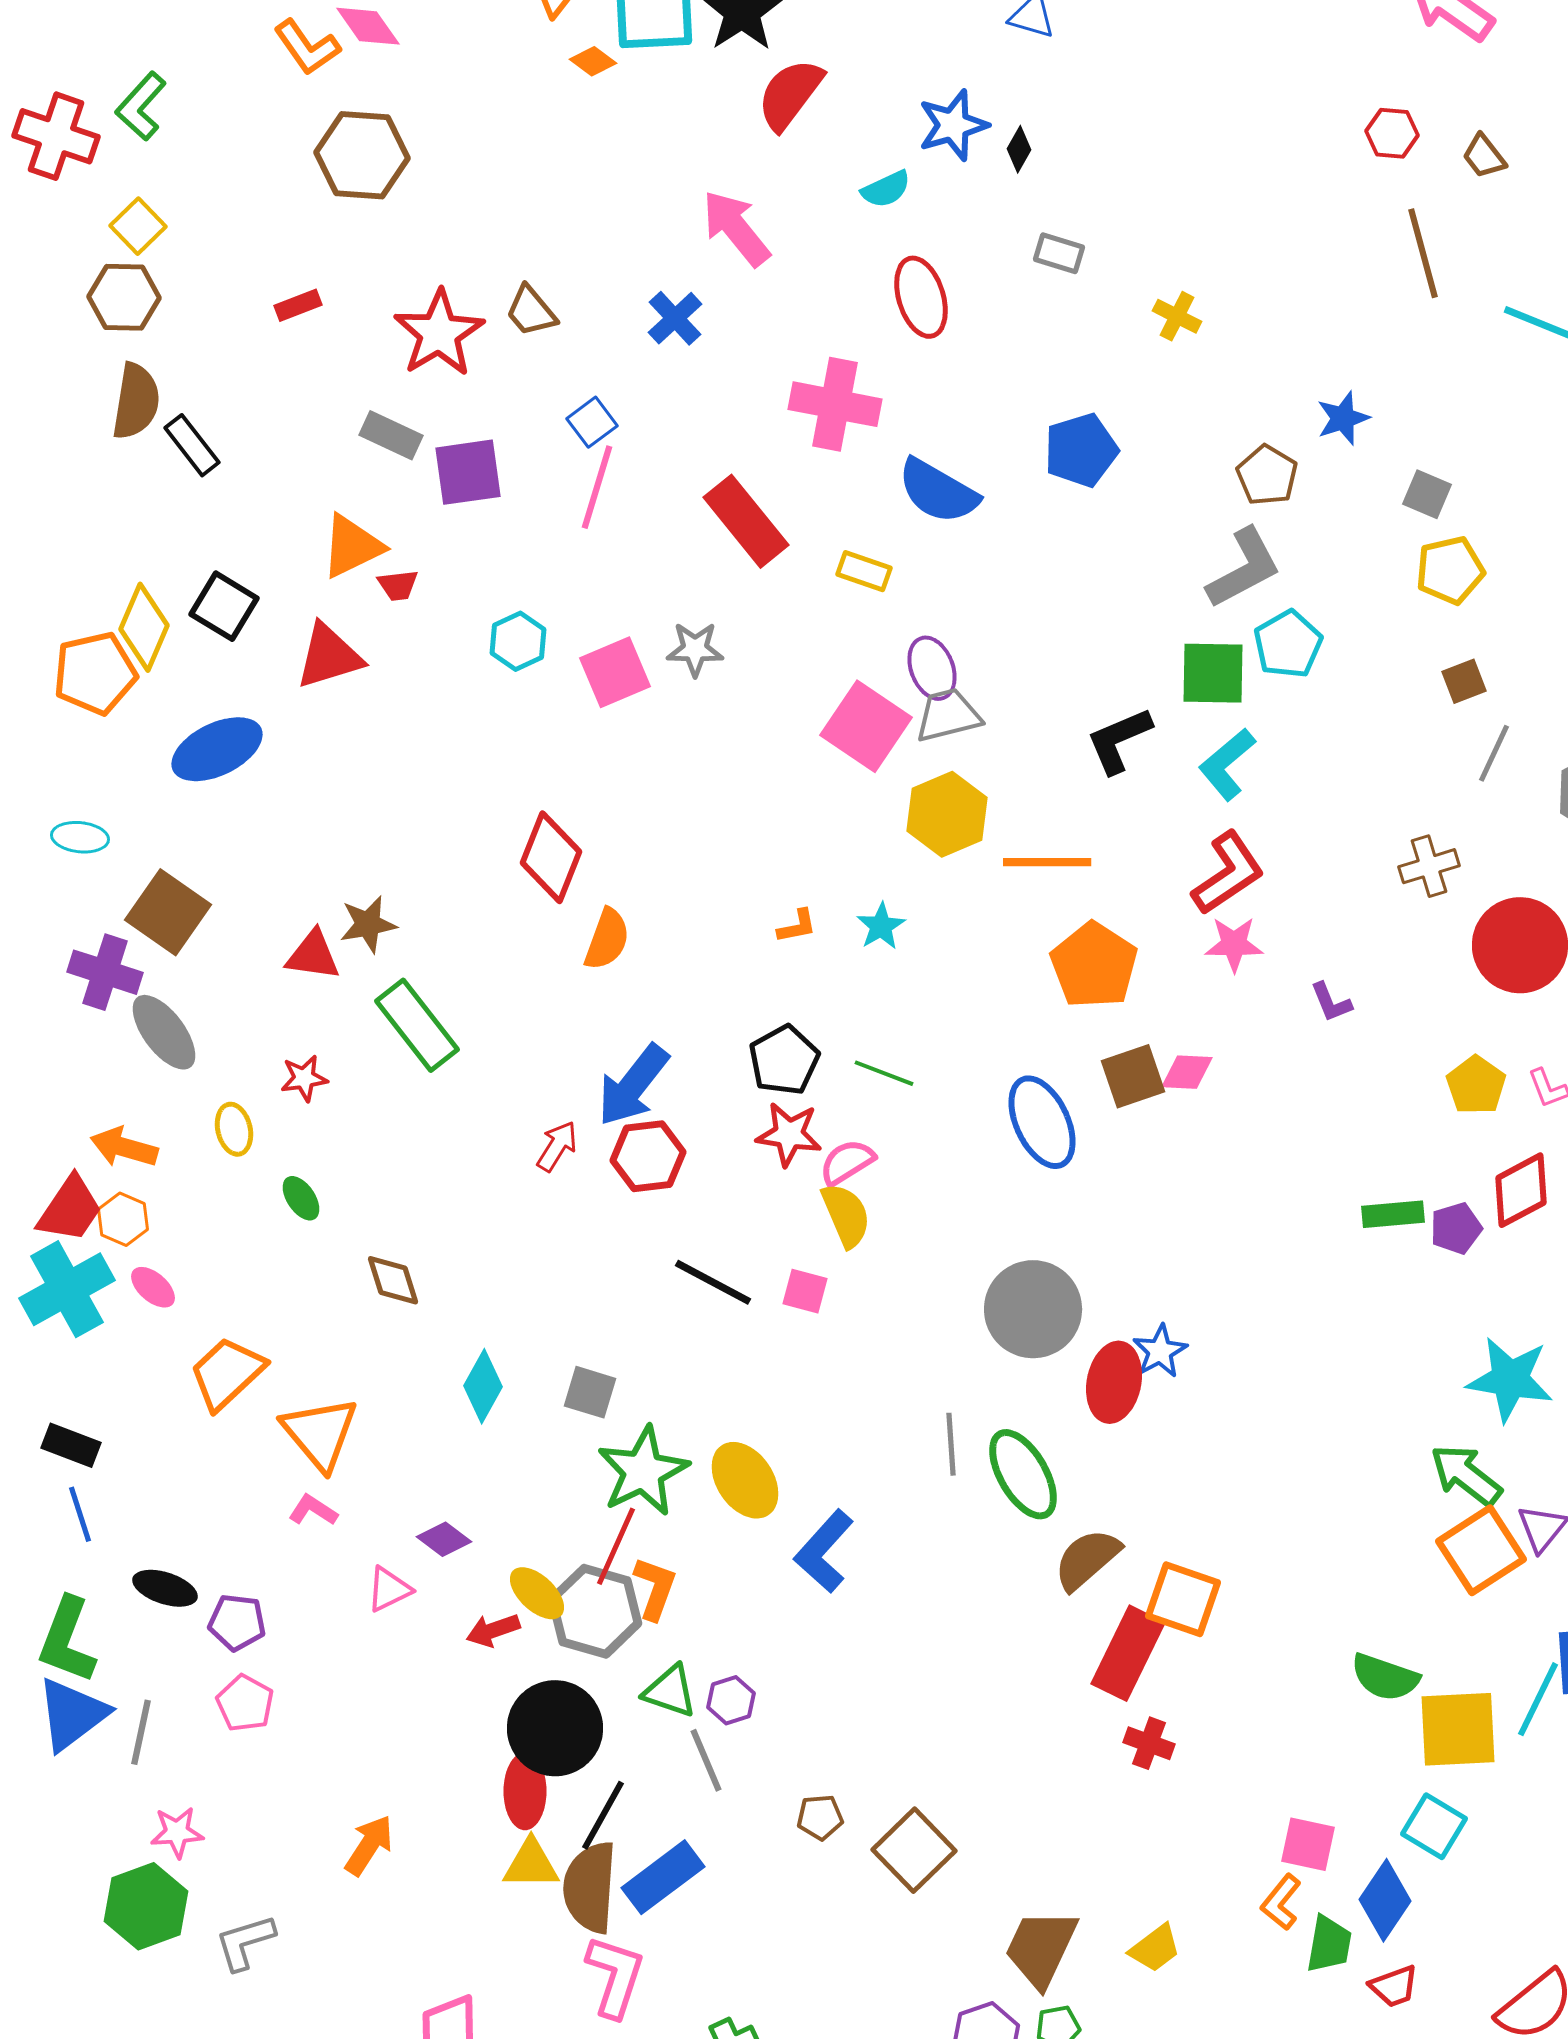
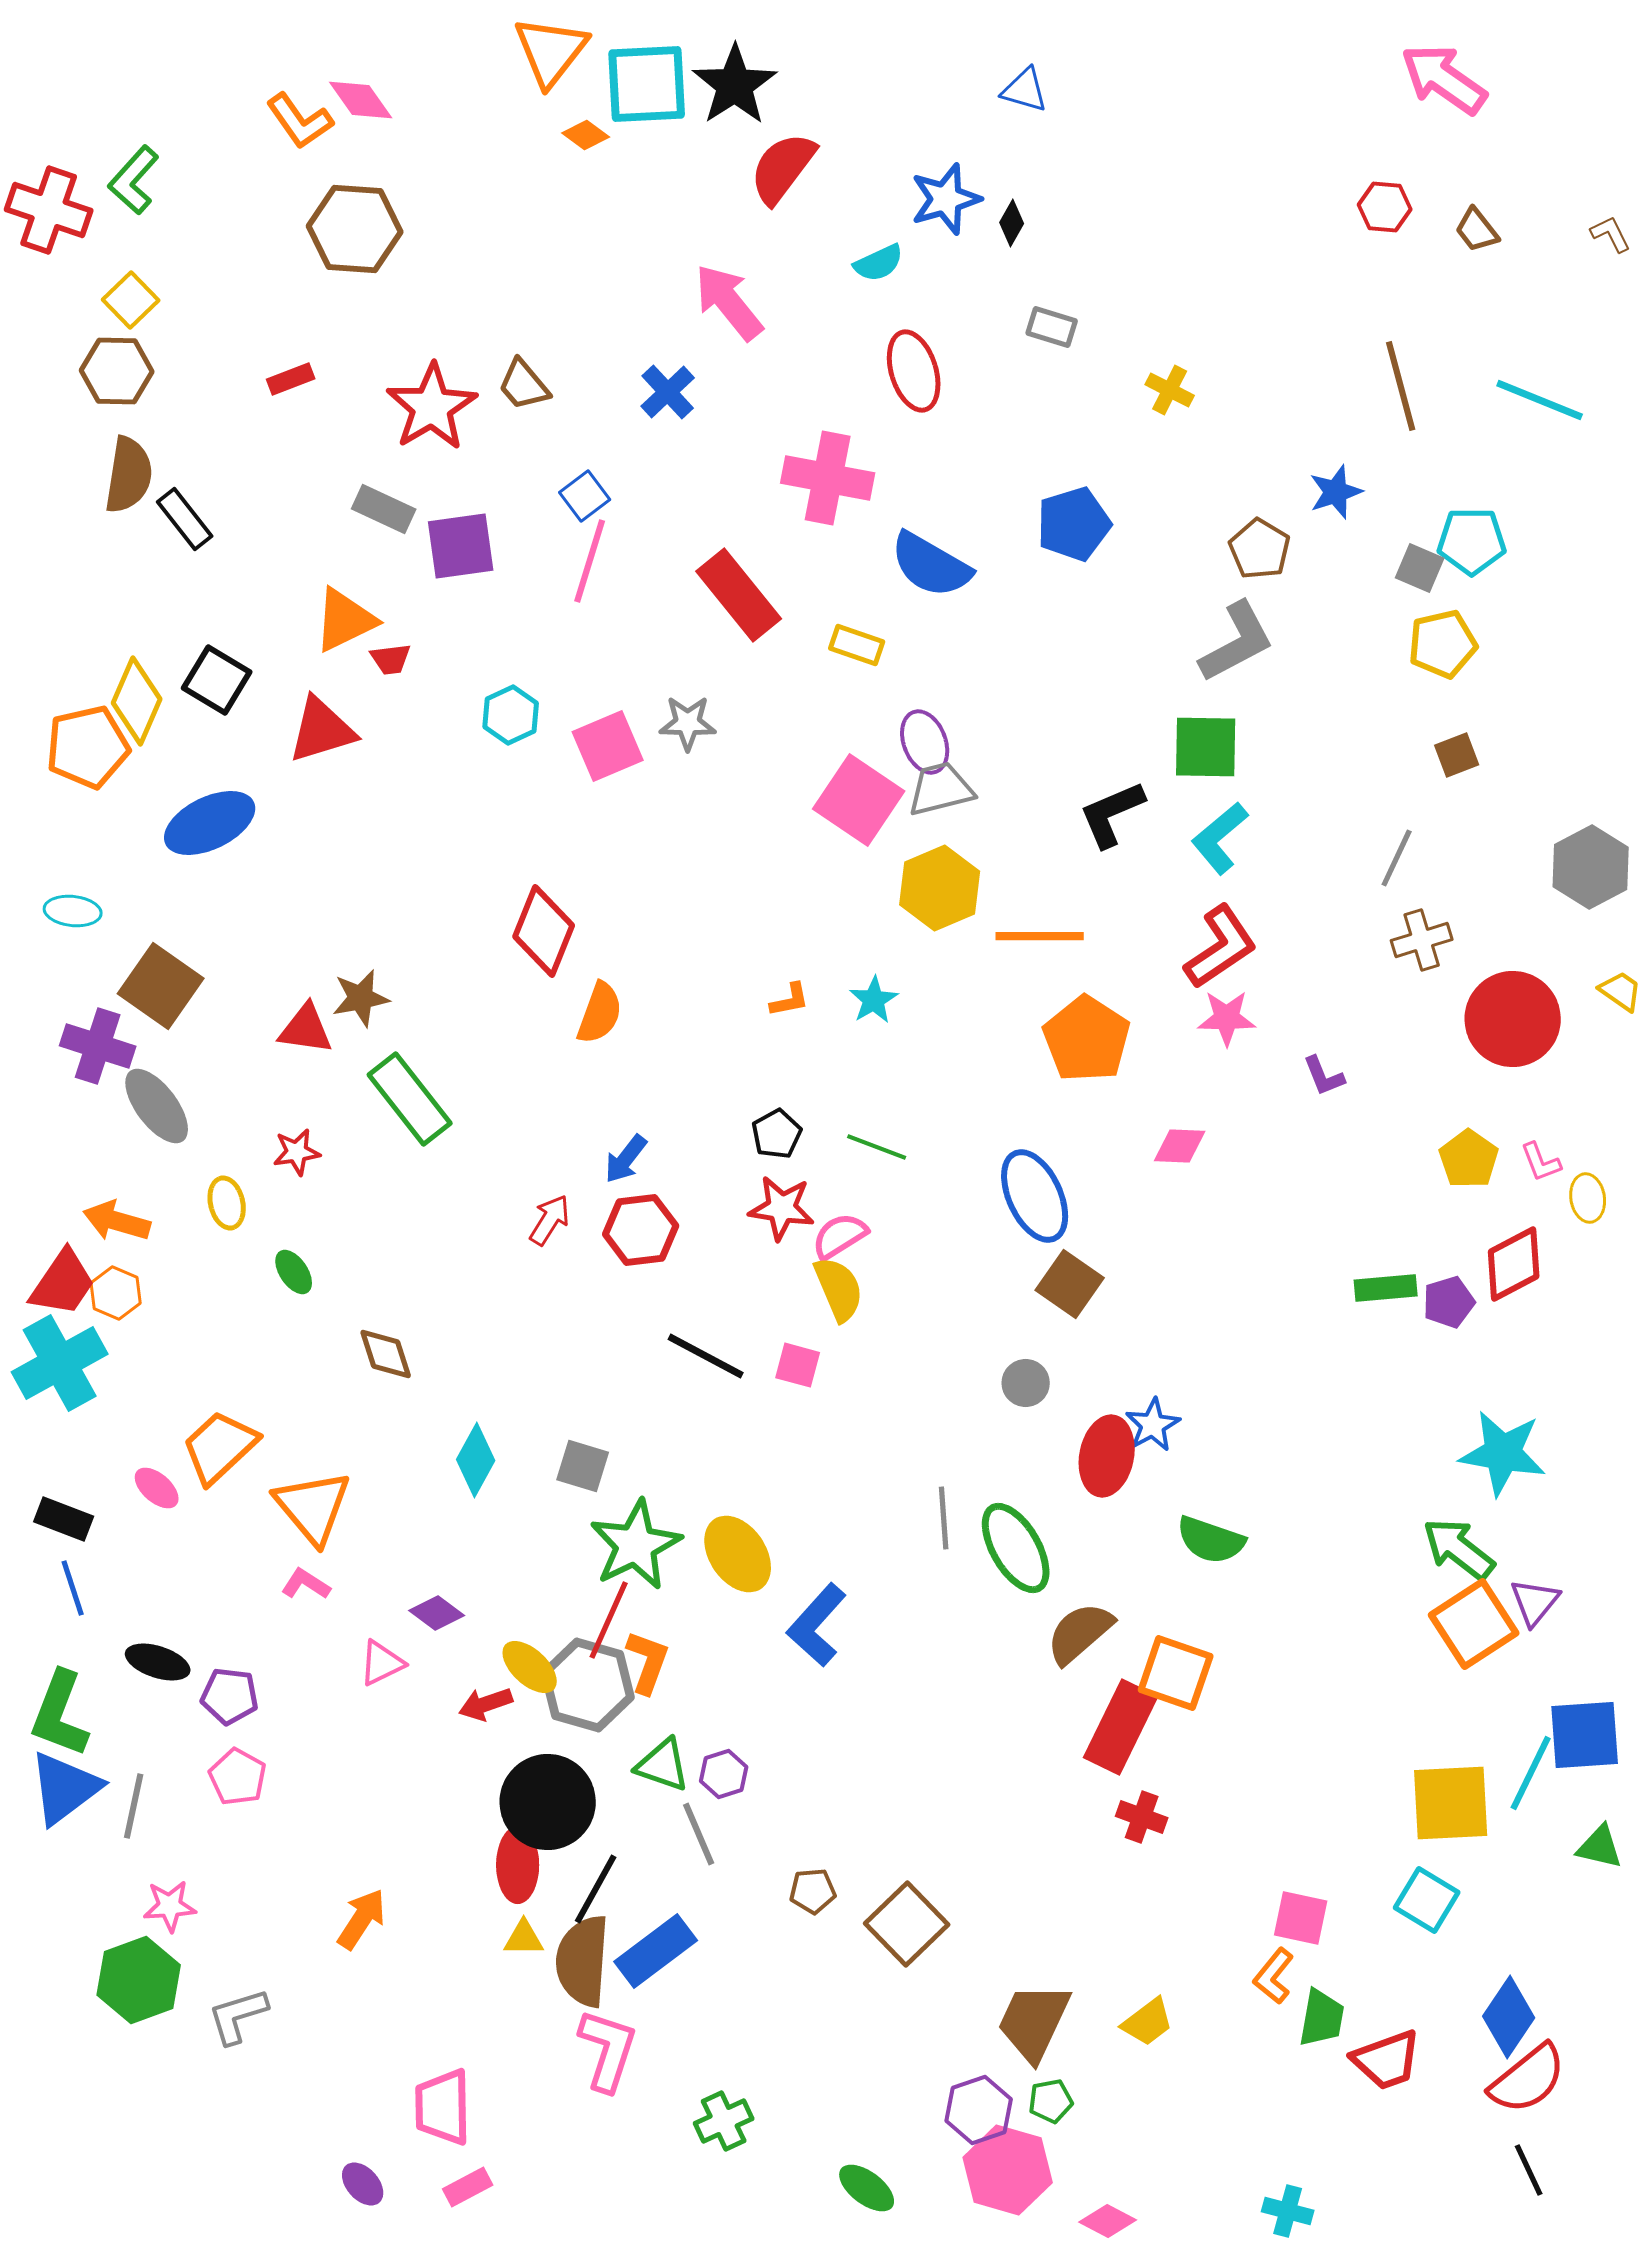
brown line: (1423, 253) -> (1401, 386), moved
cyan pentagon: (1288, 644) -> (1472, 541), moved, turned 30
gray line: (1494, 753) -> (1397, 858), moved
black pentagon: (784, 1060) -> (777, 1134), size x0.7
brown square: (1133, 1076) -> (1070, 1284), moved, turned -36
blue arrow: (633, 1085) -> (626, 1159), size x0.6
pink ellipse: (153, 1287) -> (157, 1488), moved
gray circle: (1033, 1309) -> (1026, 1383), size x0.5
green semicircle: (1385, 1677) -> (1211, 1540), moved
yellow triangle: (531, 1864) -> (524, 1938), size x0.7
blue diamond: (1385, 1900) -> (1509, 2017), moved
red trapezoid: (1394, 1986) -> (1387, 2060), size x1.4

